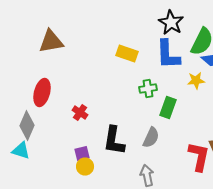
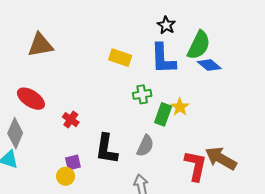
black star: (171, 22) -> (166, 25), size x0.7
yellow star: (196, 80) -> (180, 107), moved, turned -30
red ellipse: (42, 92) -> (31, 99), turned -72
yellow circle: (85, 166) -> (66, 176), moved

